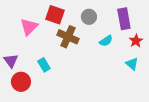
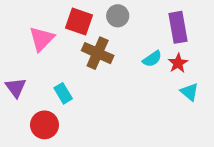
gray circle: (89, 17) -> (118, 16), moved
red star: (136, 41) -> (178, 63), moved
red circle: (21, 82) -> (45, 125), moved

